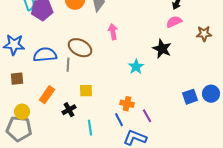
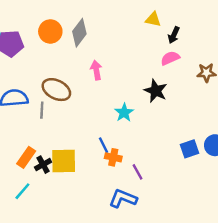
yellow square: (86, 91) -> (64, 161), moved, size x1.6
orange rectangle: (47, 95) -> (26, 157), moved
blue line: (119, 120) -> (104, 145), moved
cyan line: (90, 128) -> (22, 191), moved, turned 49

